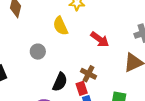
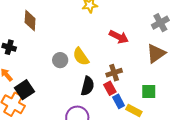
yellow semicircle: (60, 26) -> (81, 57), moved
brown cross: (89, 74) -> (114, 73), turned -35

